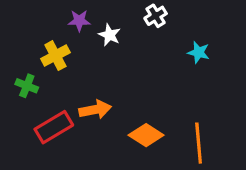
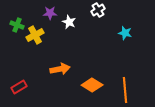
green cross: (27, 86) -> (17, 25), moved
red rectangle: (54, 127) -> (19, 87), moved, size x0.7

